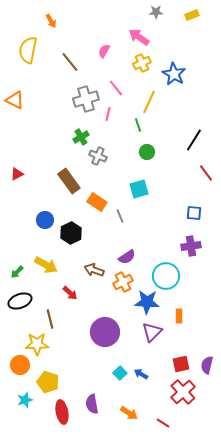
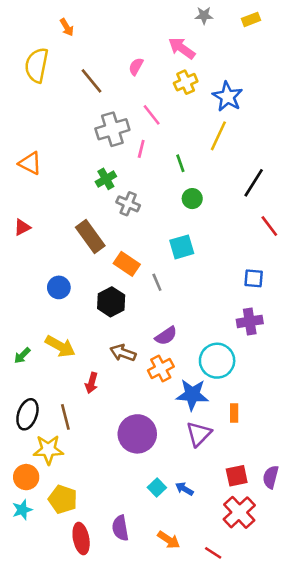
orange triangle: (15, 100) -> (30, 163), moved
yellow line: (149, 102) -> (218, 136), moved
black hexagon: (71, 233) -> (111, 302), moved
red arrow: (70, 293) -> (92, 383), turned 63
black ellipse: (20, 301) -> (27, 414), moved, turned -50
cyan star: (25, 400) -> (22, 510), moved

